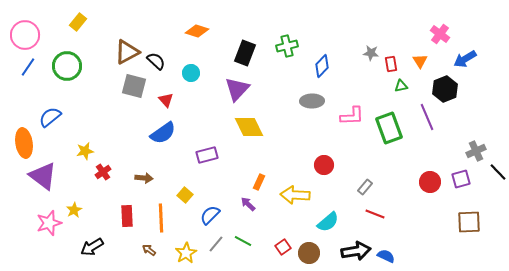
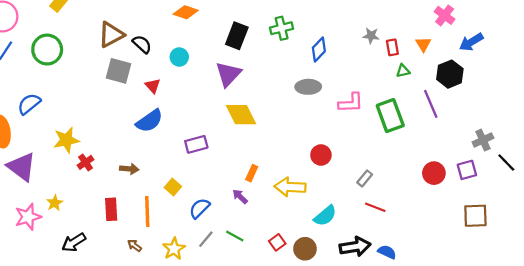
yellow star: (85, 151) -> (66, 140), size x1.4

